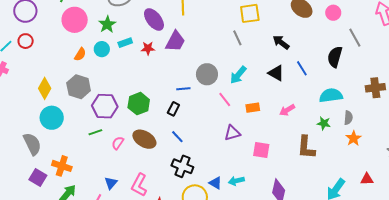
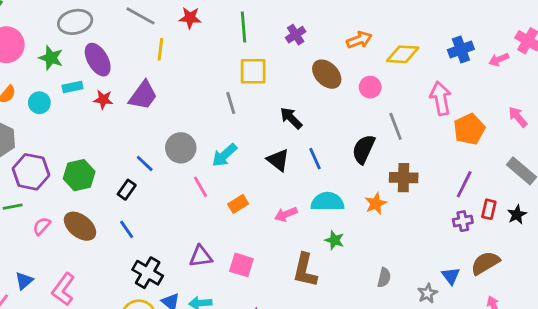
purple ellipse: (154, 19) -> (98, 60), moved
green star: (107, 24) -> (51, 58), turned -30
cyan circle: (102, 49) -> (39, 103), moved
brown cross: (375, 88) -> (404, 178), moved
blue line: (183, 89) -> (145, 163), turned 40
cyan semicircle: (331, 95) -> (328, 202), moved
orange rectangle: (253, 108) -> (238, 204), turned -32
gray semicircle: (348, 118) -> (384, 278), moved
purple triangle: (232, 133) -> (201, 256), moved
orange star: (353, 138) -> (376, 204), moved
black cross: (182, 166) -> (148, 273), moved

